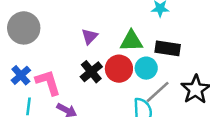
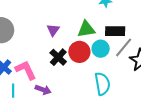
gray line: (158, 92) -> (124, 47), moved

